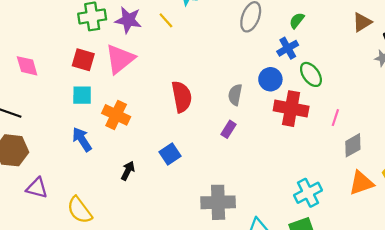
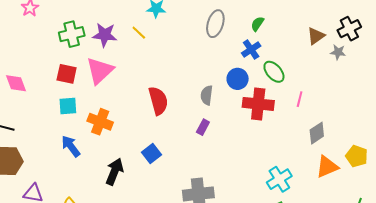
brown triangle: (362, 22) -> (316, 36), moved
pink line: (335, 118) -> (300, 99), moved
black arrow: (128, 171) -> (115, 172), size x1.5

